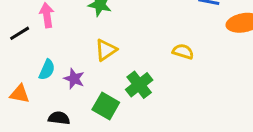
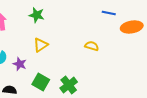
green cross: (139, 85) -> (69, 85), moved

